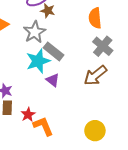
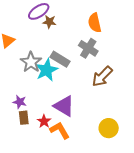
gray star: (35, 32) -> (31, 62), moved
gray cross: (103, 46) -> (88, 48), moved
purple triangle: (53, 80) -> (64, 106), moved, size x1.6

